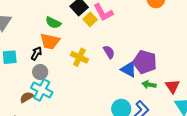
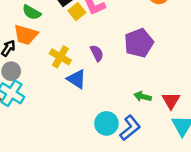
purple pentagon: (145, 62) -> (139, 43), moved, turned 30
blue triangle: (129, 69) -> (77, 79), moved

